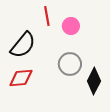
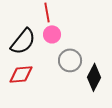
pink circle: (71, 26) -> (52, 34), moved

